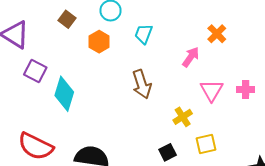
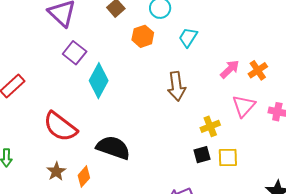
orange cross: (217, 34) -> (258, 70), moved
black square: (168, 152) -> (202, 155), moved

